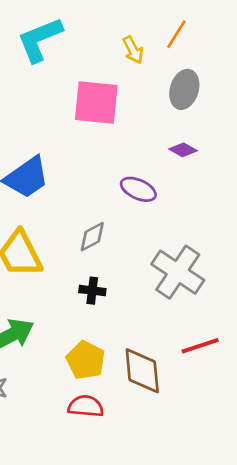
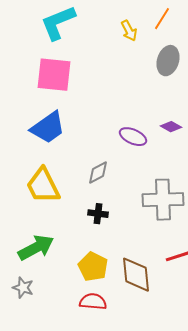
pink square: (96, 103) -> (54, 75), moved
purple diamond: (183, 150) -> (171, 127), moved
gray cross: (178, 272) -> (163, 200), turned -36

